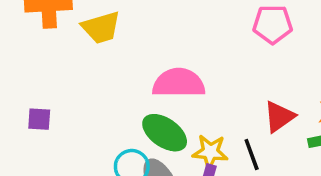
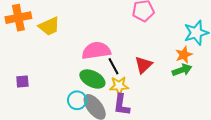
red triangle: (279, 117) -> (143, 65), moved
black line: (252, 155) -> (114, 66), moved

